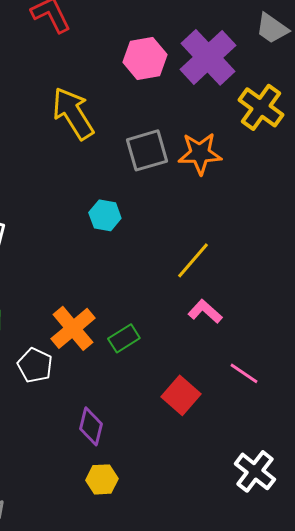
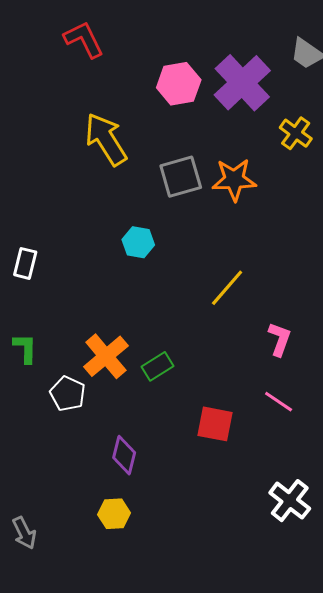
yellow cross: (261, 107) -> (296, 133), size x0.7
pink L-shape: (205, 311) -> (280, 339), moved, turned 68
red square: (181, 395) -> (215, 424), turned -30
yellow hexagon: (102, 479) -> (114, 514), moved

